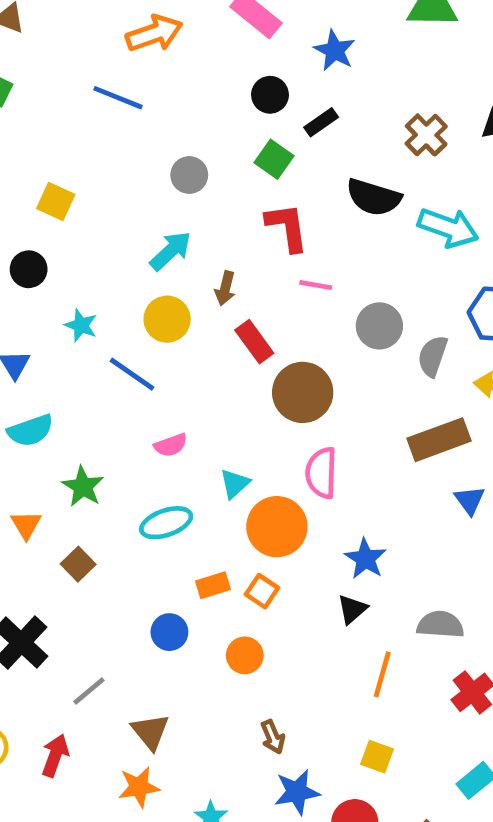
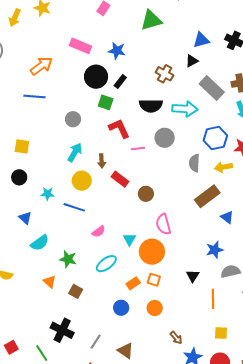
black circle: (270, 95) -> (96, 77), size x1.5
gray circle: (379, 326) -> (165, 138), moved
brown circle: (303, 392) -> (146, 194), size x0.6
blue star: (365, 559) -> (215, 250), moved, turned -30

